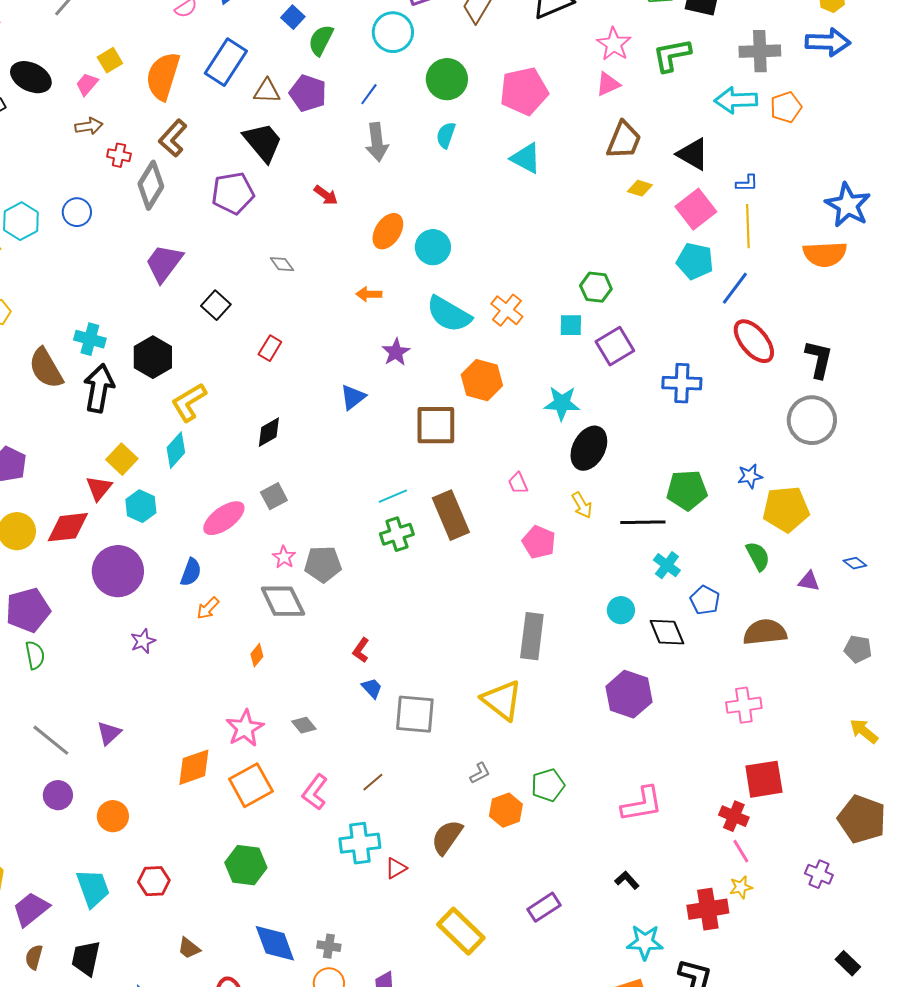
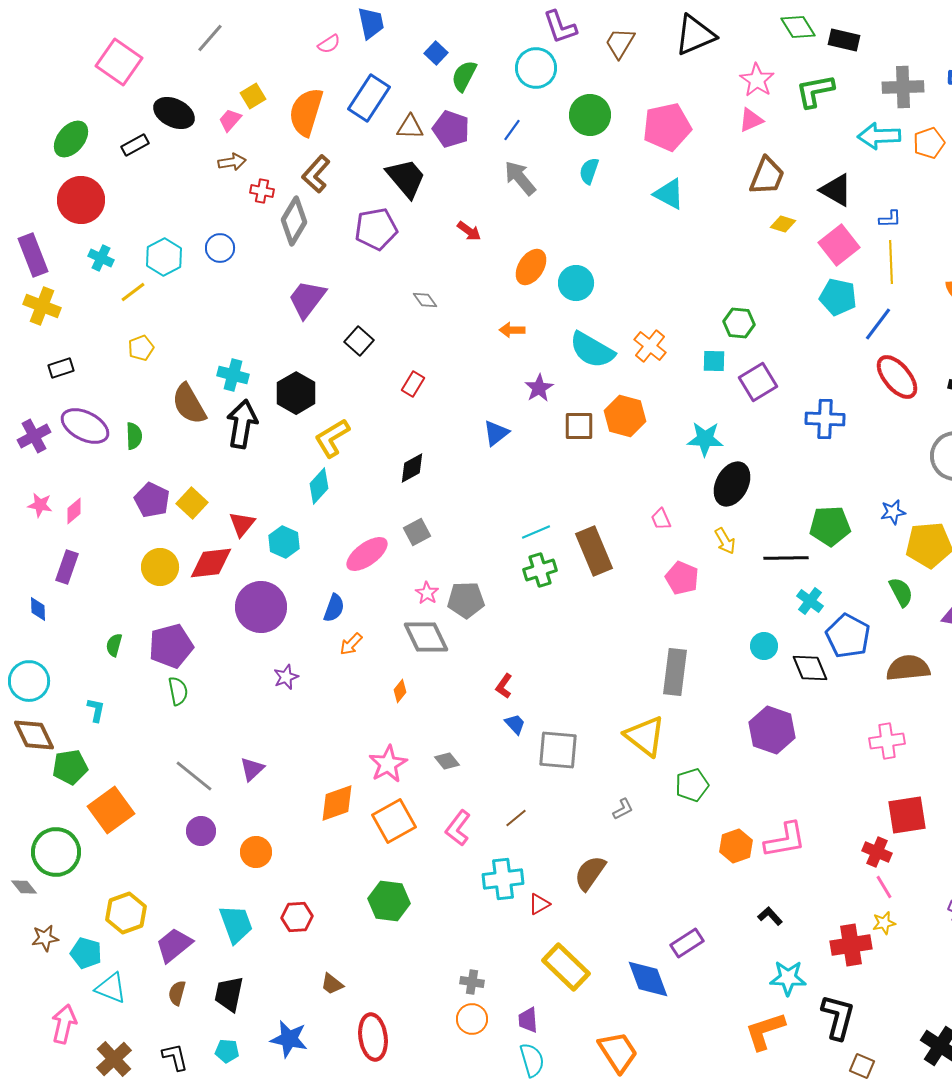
gray arrow: (377, 142) -> (520, 178), turned 147
brown square: (436, 425) -> (579, 426), moved, size x0.7
yellow square: (122, 459) -> (192, 503), moved
blue pentagon: (705, 600) -> (848, 636), size x1.5
green pentagon: (548, 785) -> (692, 785), moved
orange hexagon: (506, 810) -> (736, 846), moved
yellow rectangle: (461, 931) -> (566, 967), moved
blue diamond: (275, 943) -> (648, 979), moved

